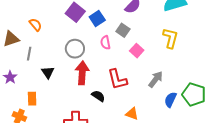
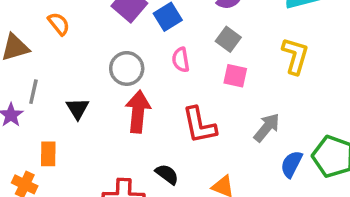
gray square: (123, 30) -> (228, 39), moved
pink square: (137, 51) -> (235, 76), turned -32
gray line: (29, 54) -> (33, 92), moved
black semicircle: (98, 96) -> (167, 174), moved

